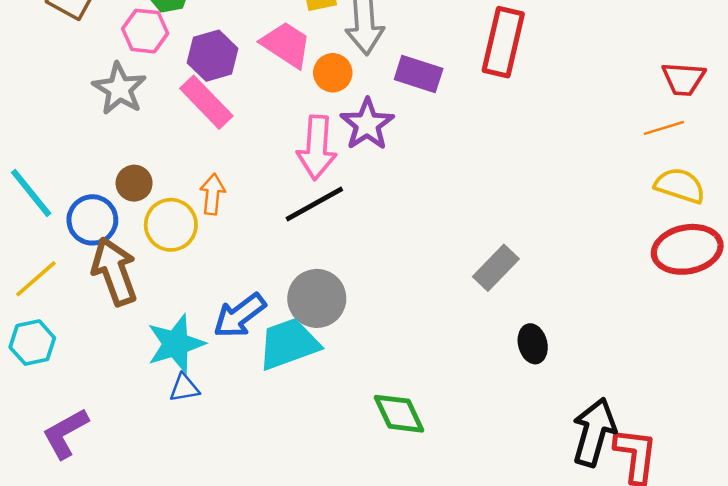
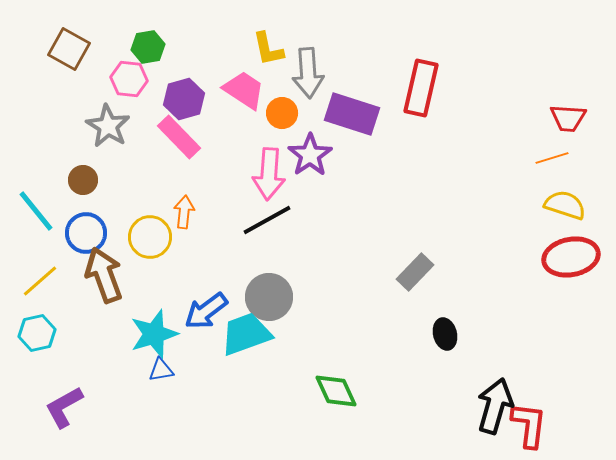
purple rectangle: (419, 74) -> (352, 114), size x1.4
brown circle: (134, 183) -> (83, 180), moved

